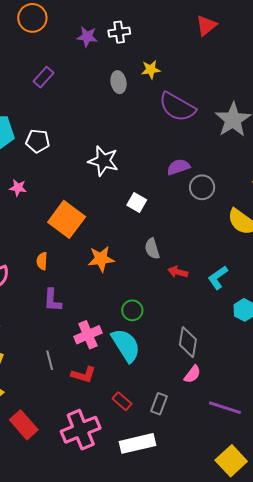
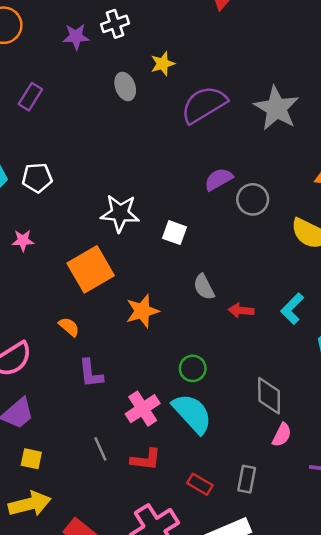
purple semicircle: (177, 107) -> (204, 105), turned 129
white star: (103, 161) -> (120, 213), moved
orange square: (67, 219) -> (91, 269), turned 33
orange semicircle: (42, 261) -> (69, 327), turned 138

